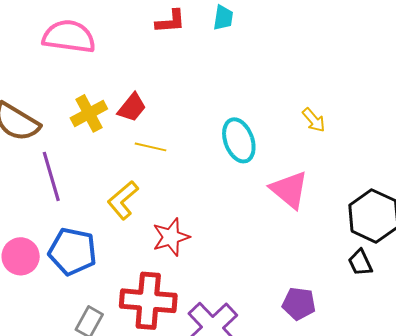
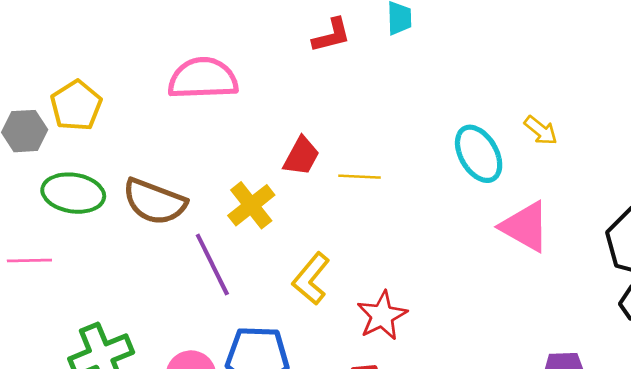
yellow cross: (89, 113) -> (251, 205), moved
cyan ellipse: (239, 140) -> (479, 154), moved
yellow line: (150, 147) -> (359, 177), moved

